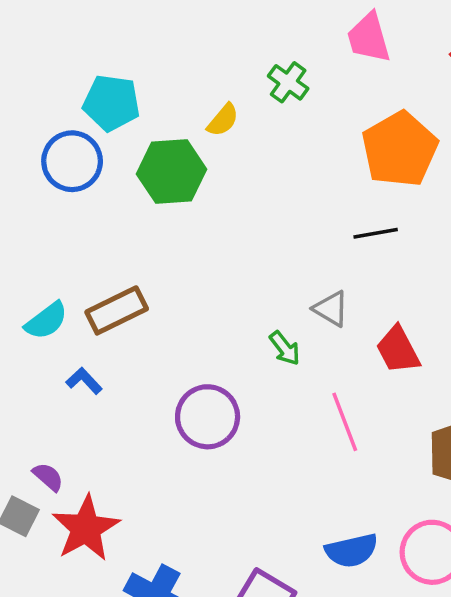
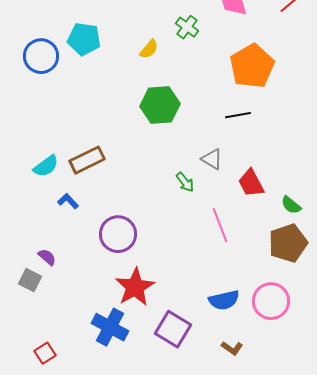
blue circle: (72, 161) -> (41, 56), moved
green hexagon: (172, 172) -> (160, 105), moved
purple circle: (208, 417) -> (118, 234), moved
red star: (86, 528) -> (135, 287), moved

